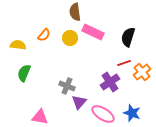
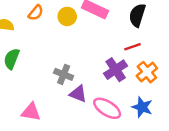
orange cross: (142, 72) -> (147, 72), moved
purple triangle: (79, 102) -> (78, 94), turned -49

